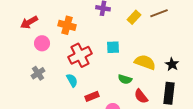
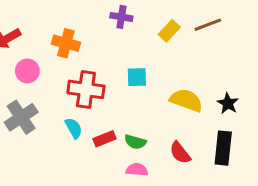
red cross: (80, 55) -> (86, 89), turned 35
gray cross: (38, 73) -> (21, 117), size x1.5
green semicircle: (125, 79) -> (135, 142), moved
red rectangle: (92, 96) -> (104, 139), moved

